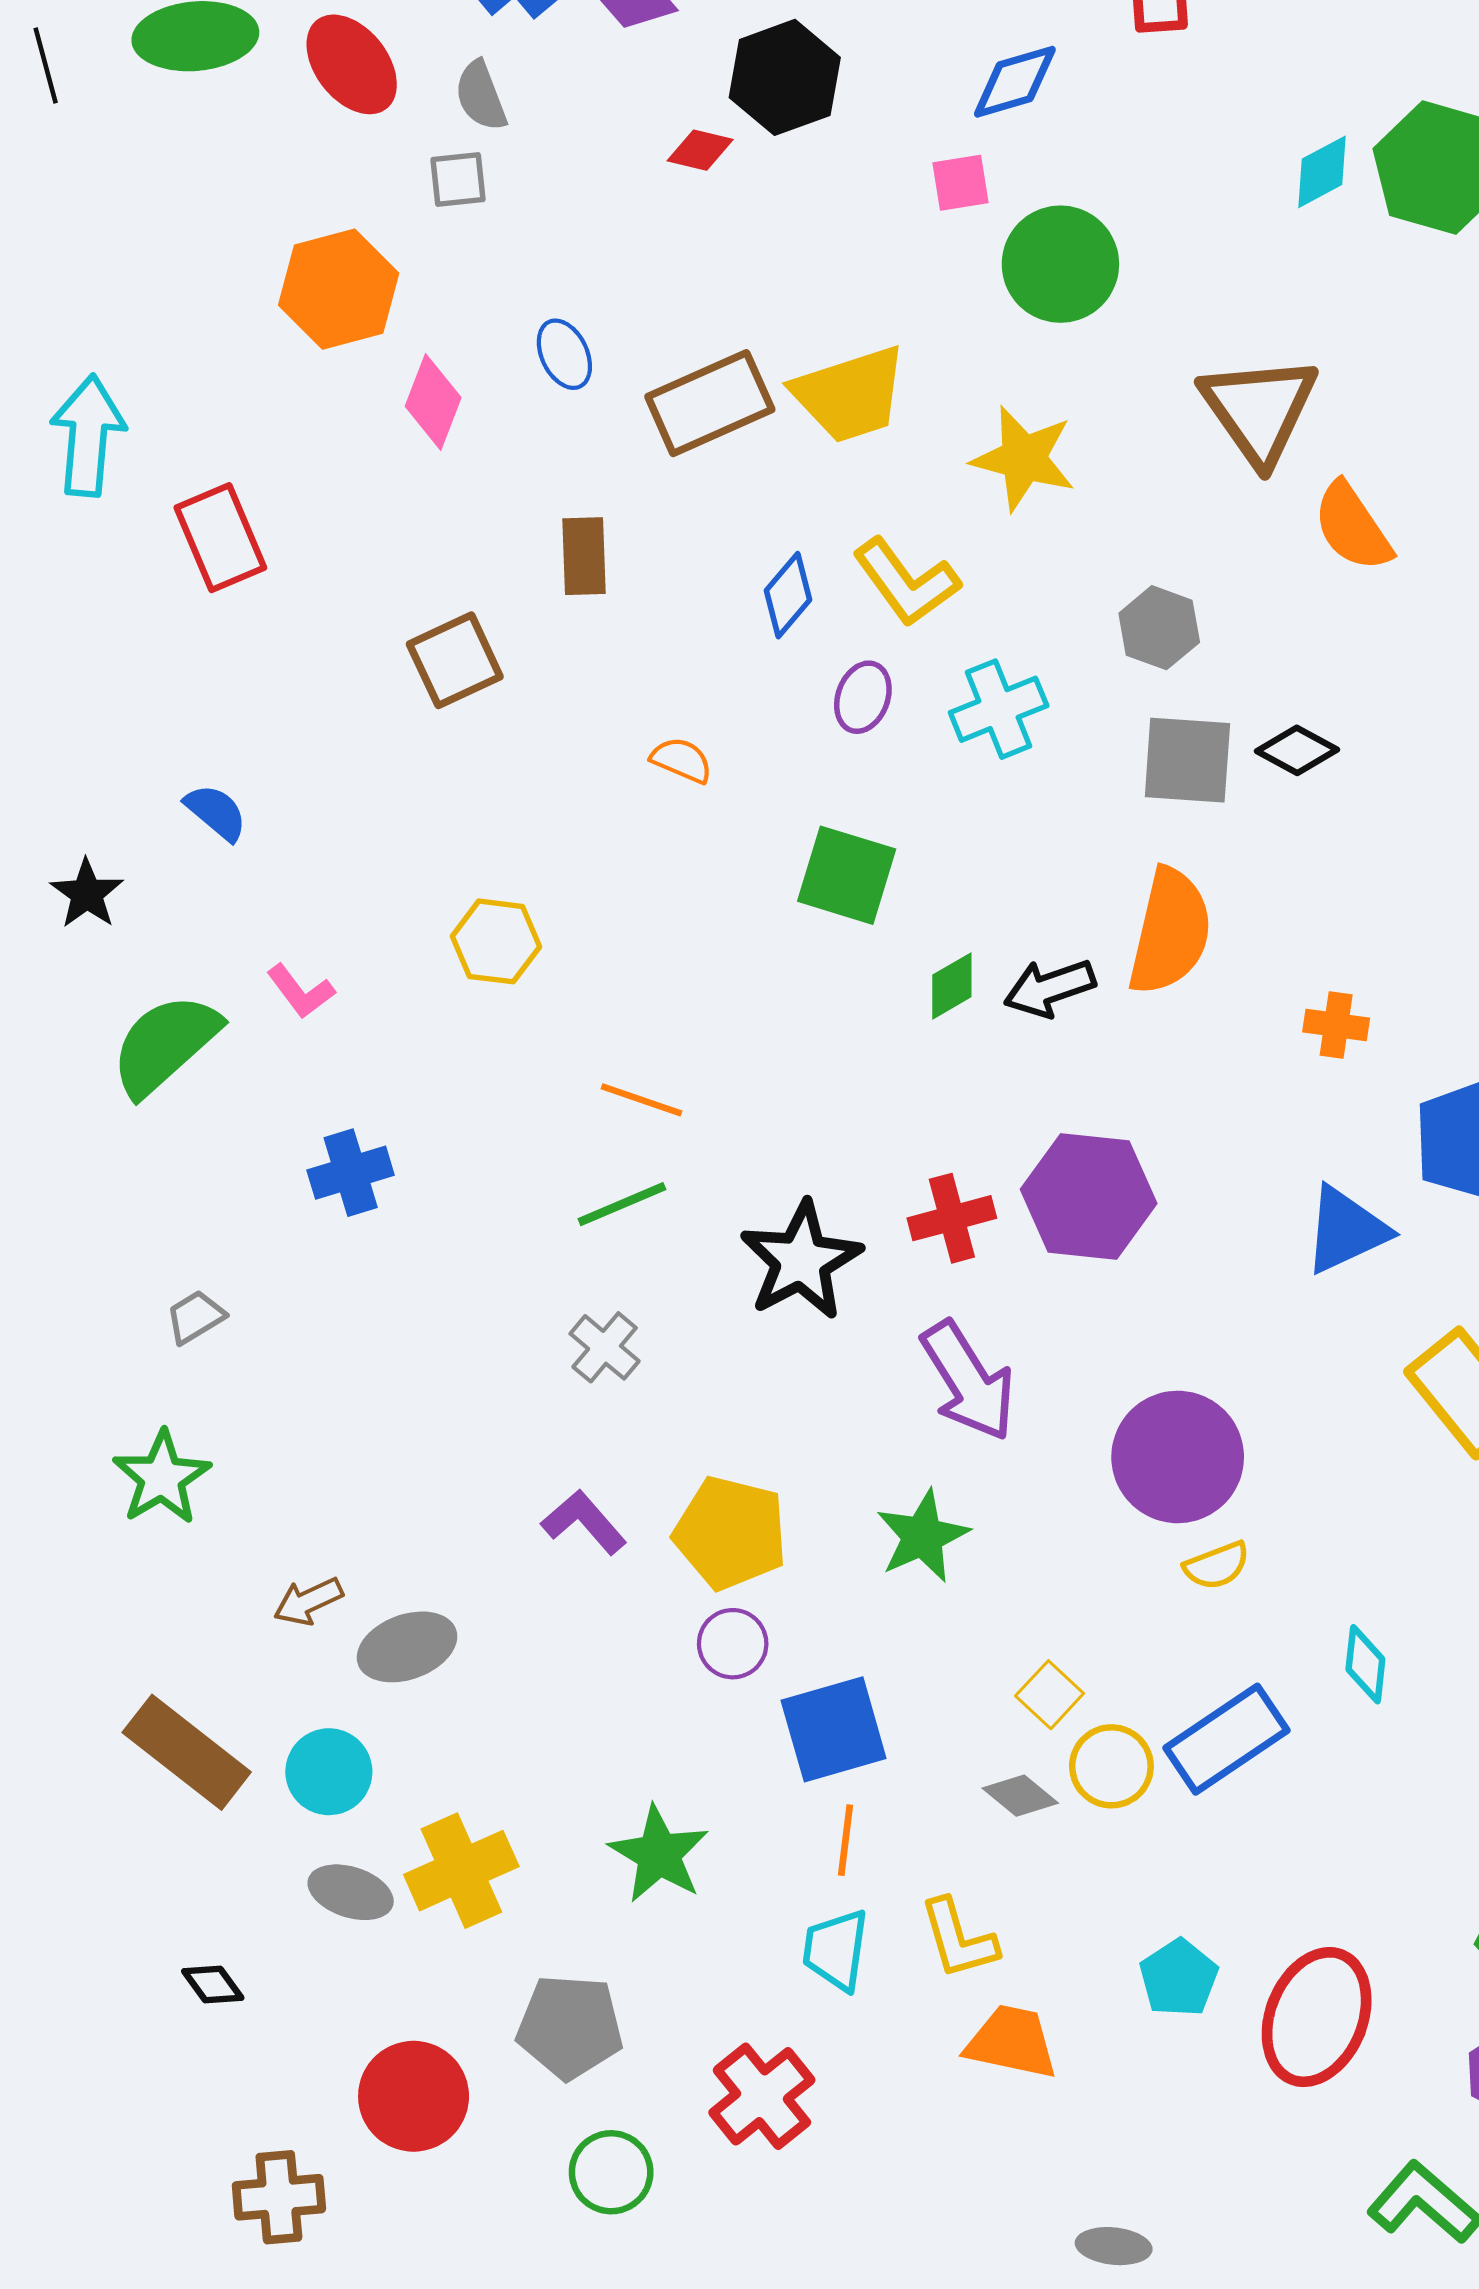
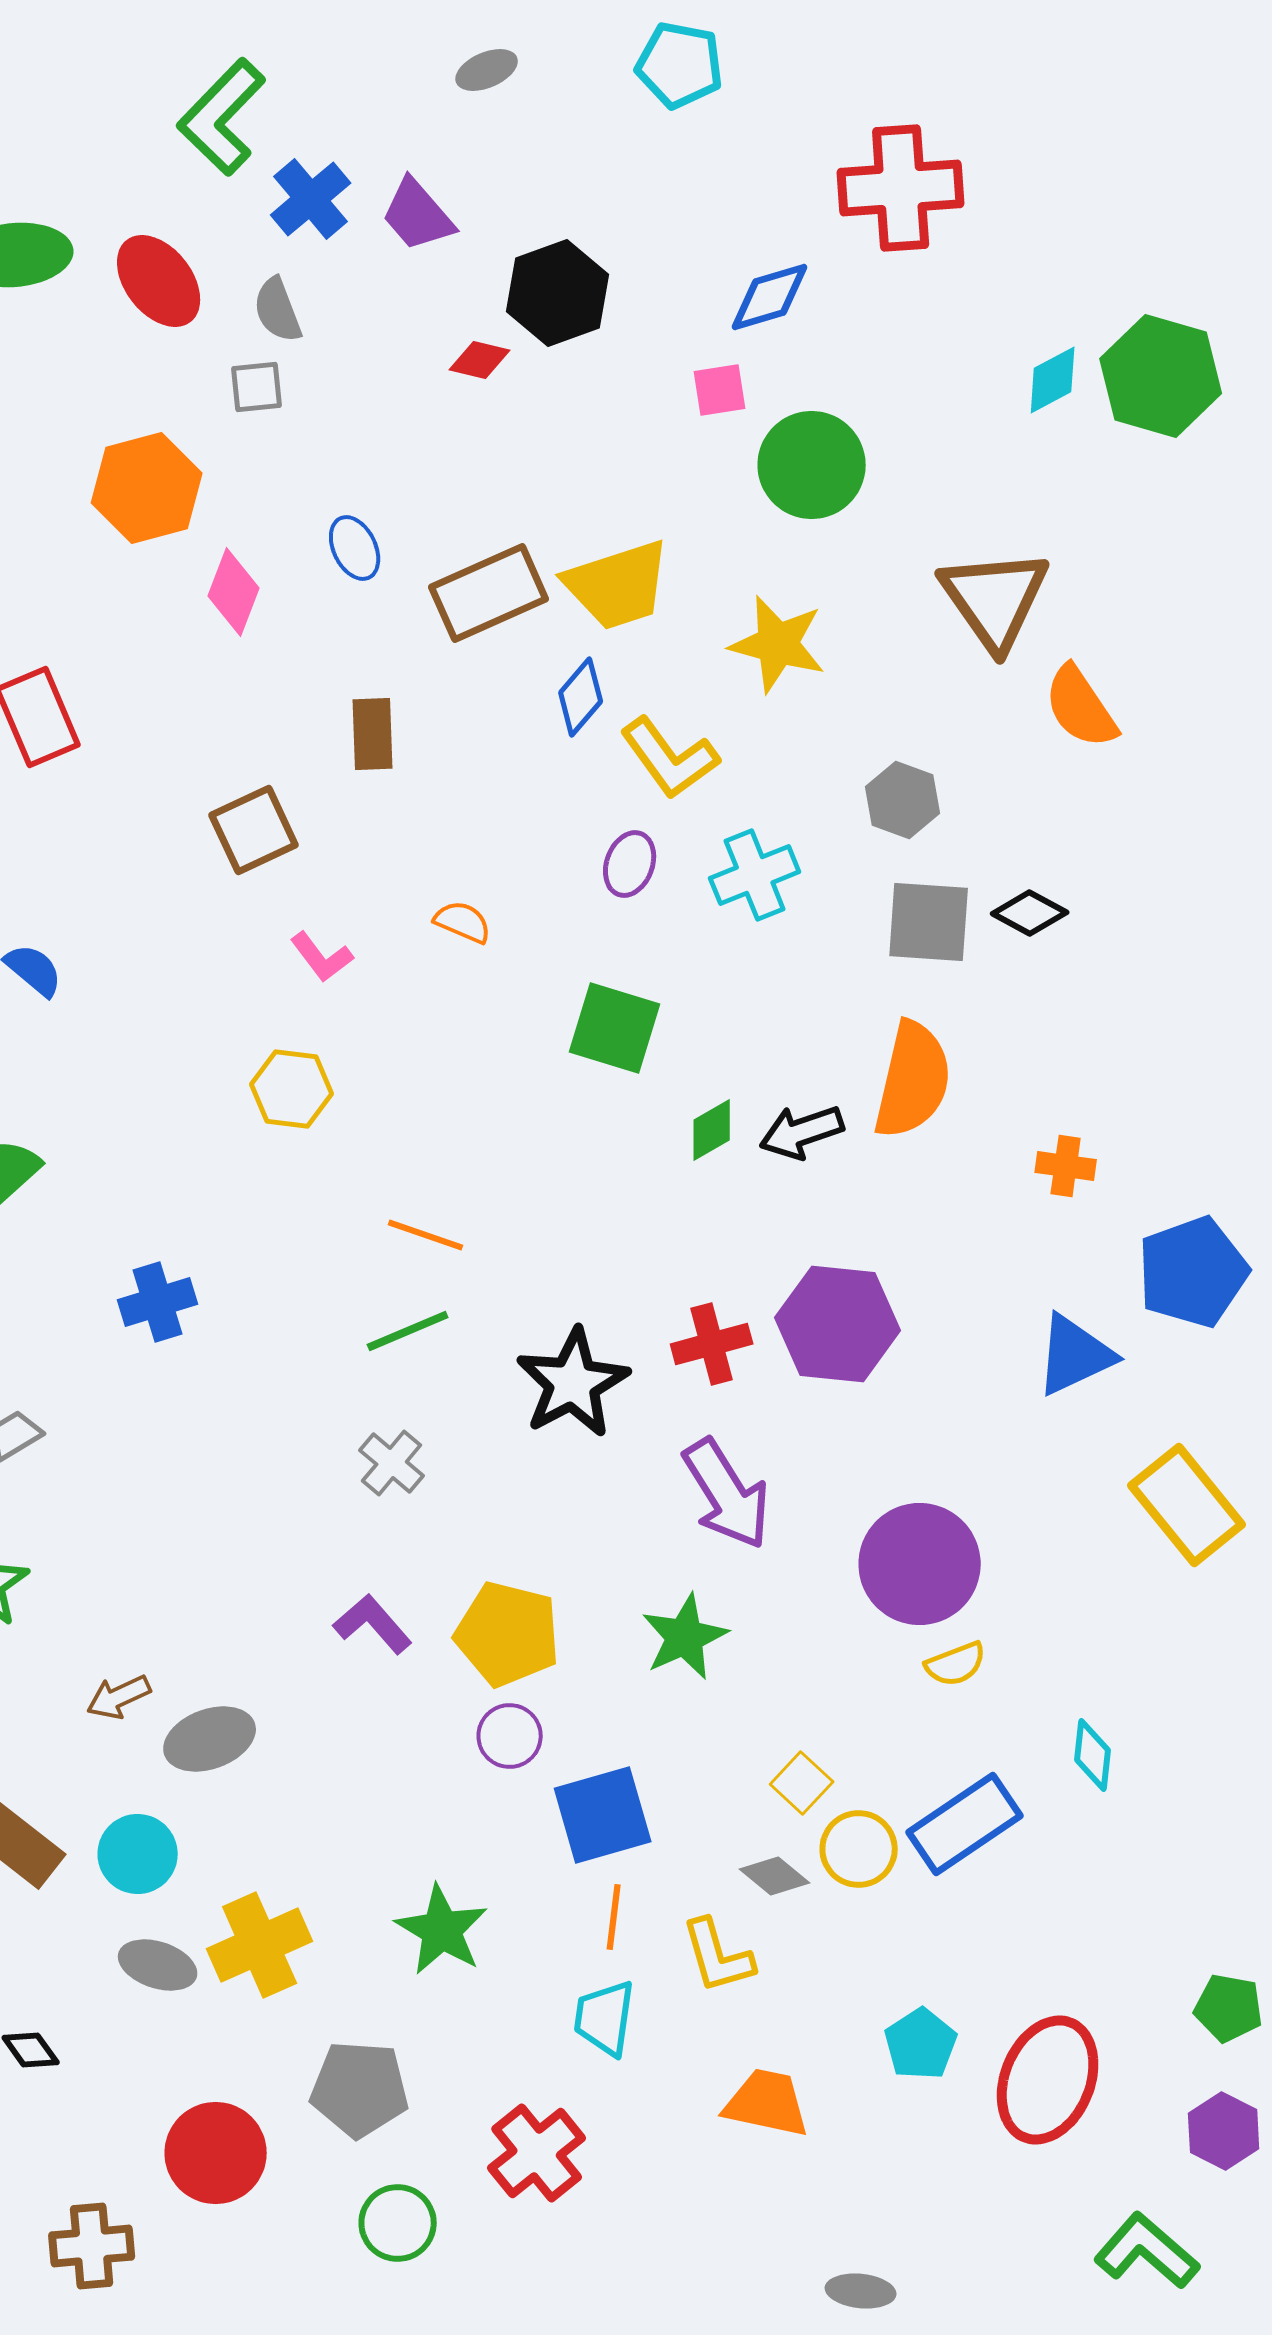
blue diamond: (788, 595) -> (581, 697), moved
pink L-shape: (301, 991) -> (322, 957), moved
yellow L-shape: (958, 1939) -> (718, 1956), moved

